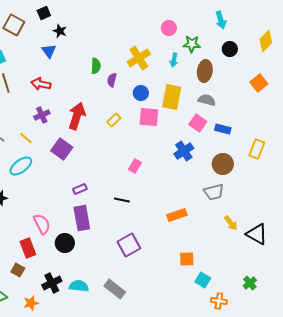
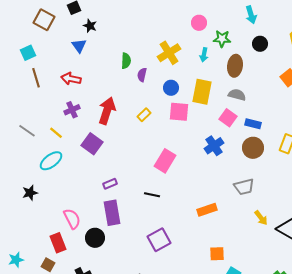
brown circle: (223, 164) -> (253, 148), moved
pink rectangle: (135, 166) -> (165, 161), size x1.6

